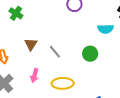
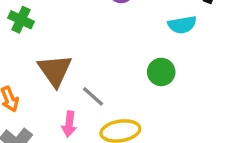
brown triangle: (31, 44) -> (55, 70), size x1.5
gray line: (55, 52) -> (93, 96), moved

